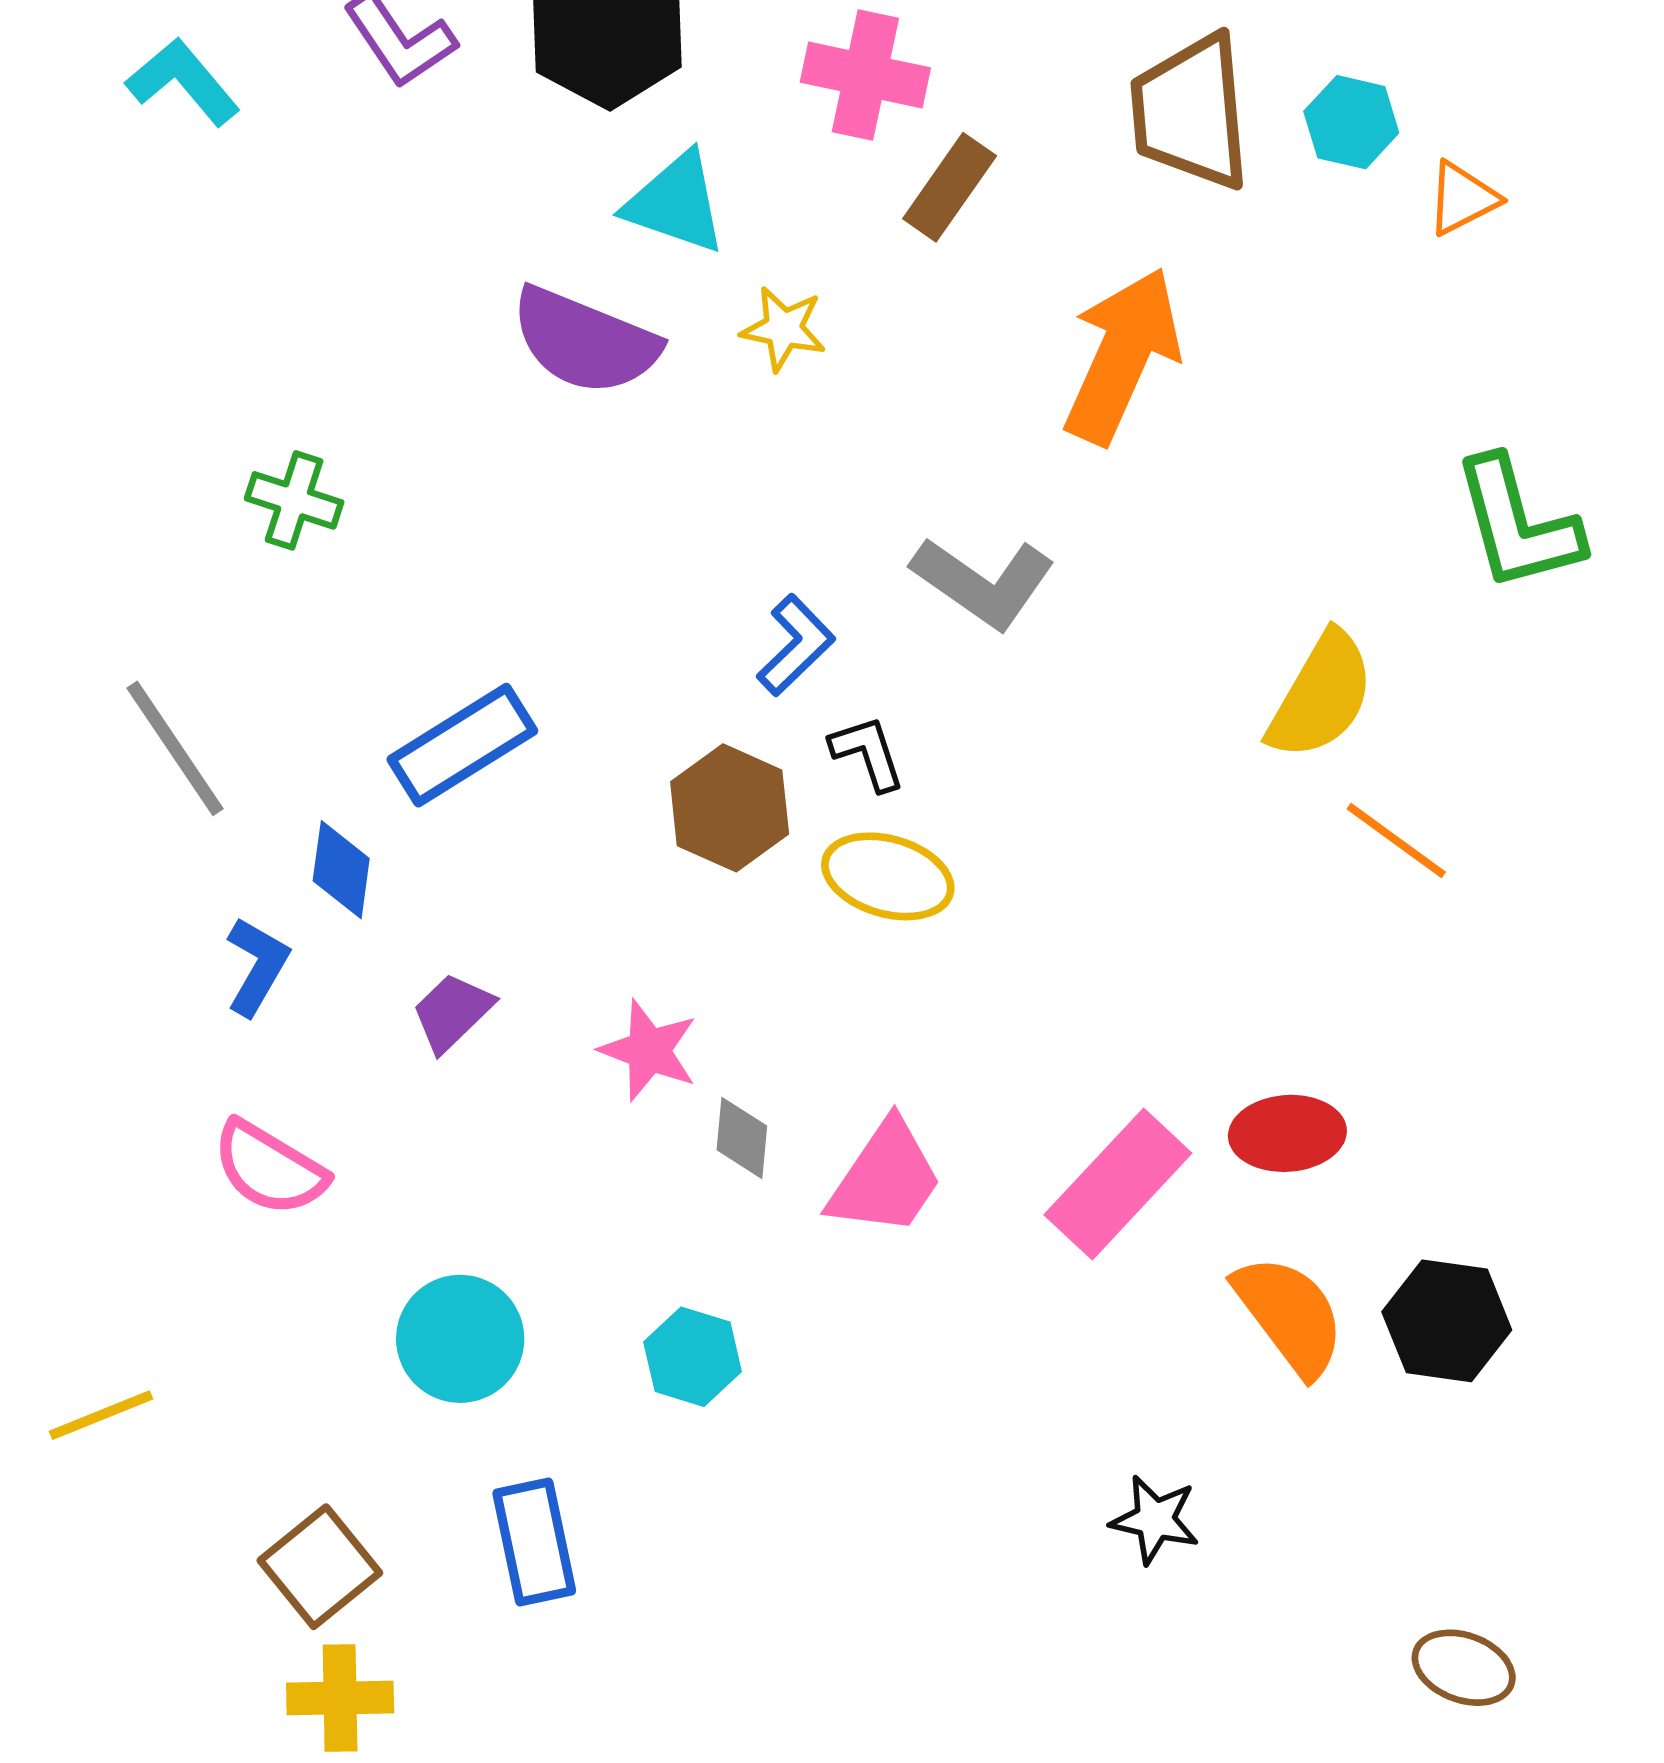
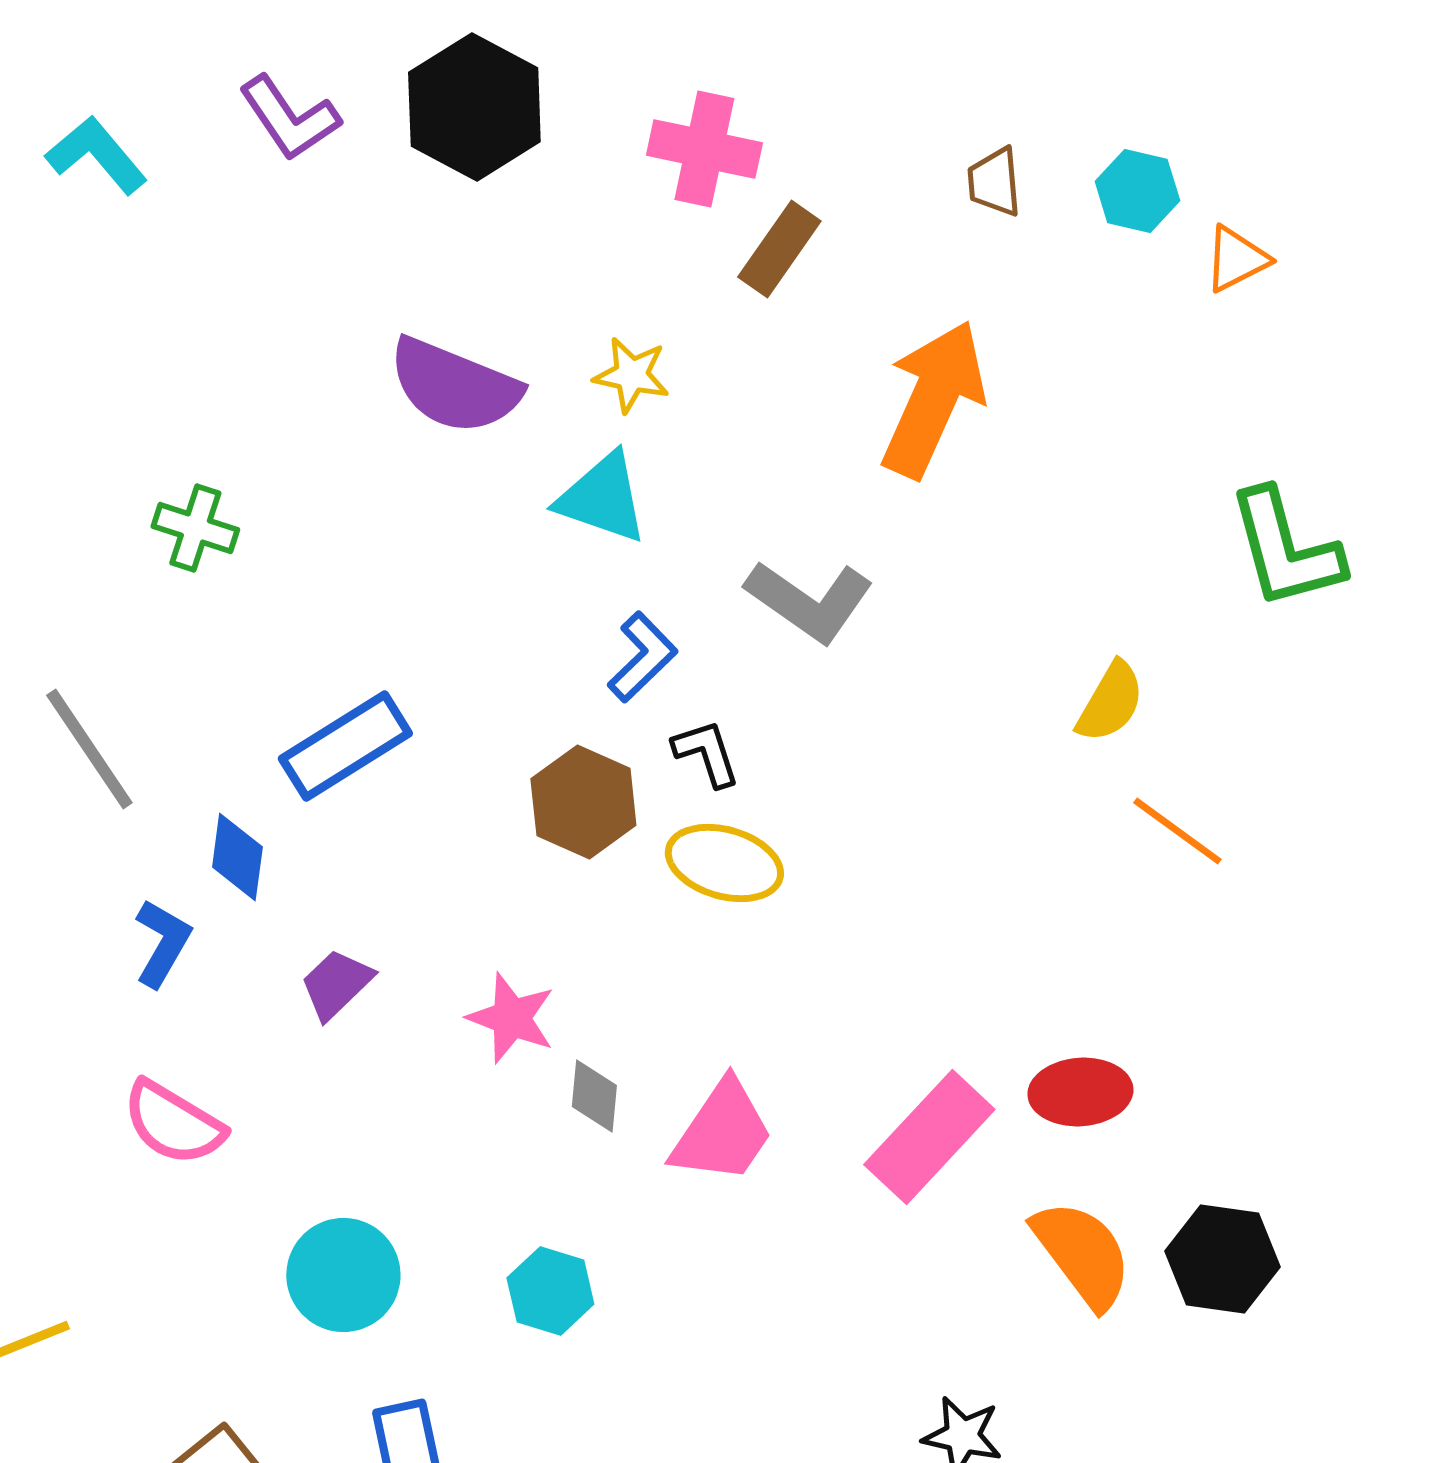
brown trapezoid: (1191, 112) -> (994, 182), size x0.5
cyan triangle: (676, 203) -> (602, 498), moved
yellow semicircle: (1321, 696) -> (1110, 702), size x0.7

